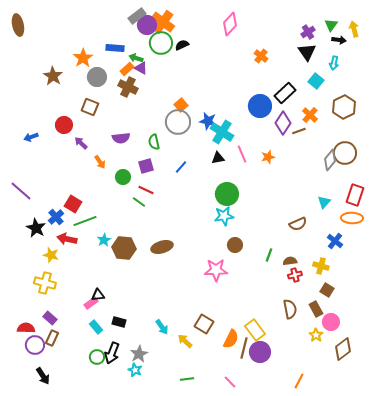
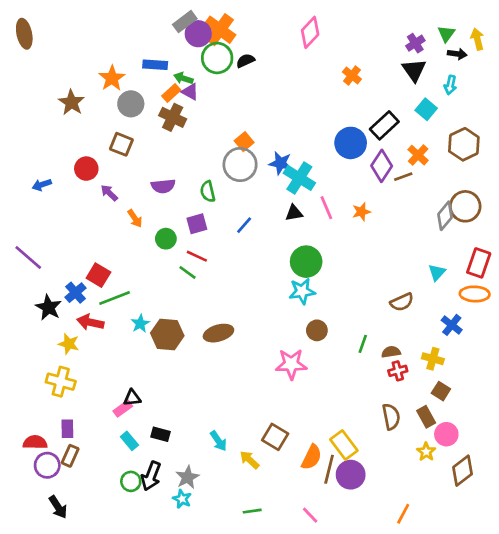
purple rectangle: (50, 318) -> (67, 429), turned 48

